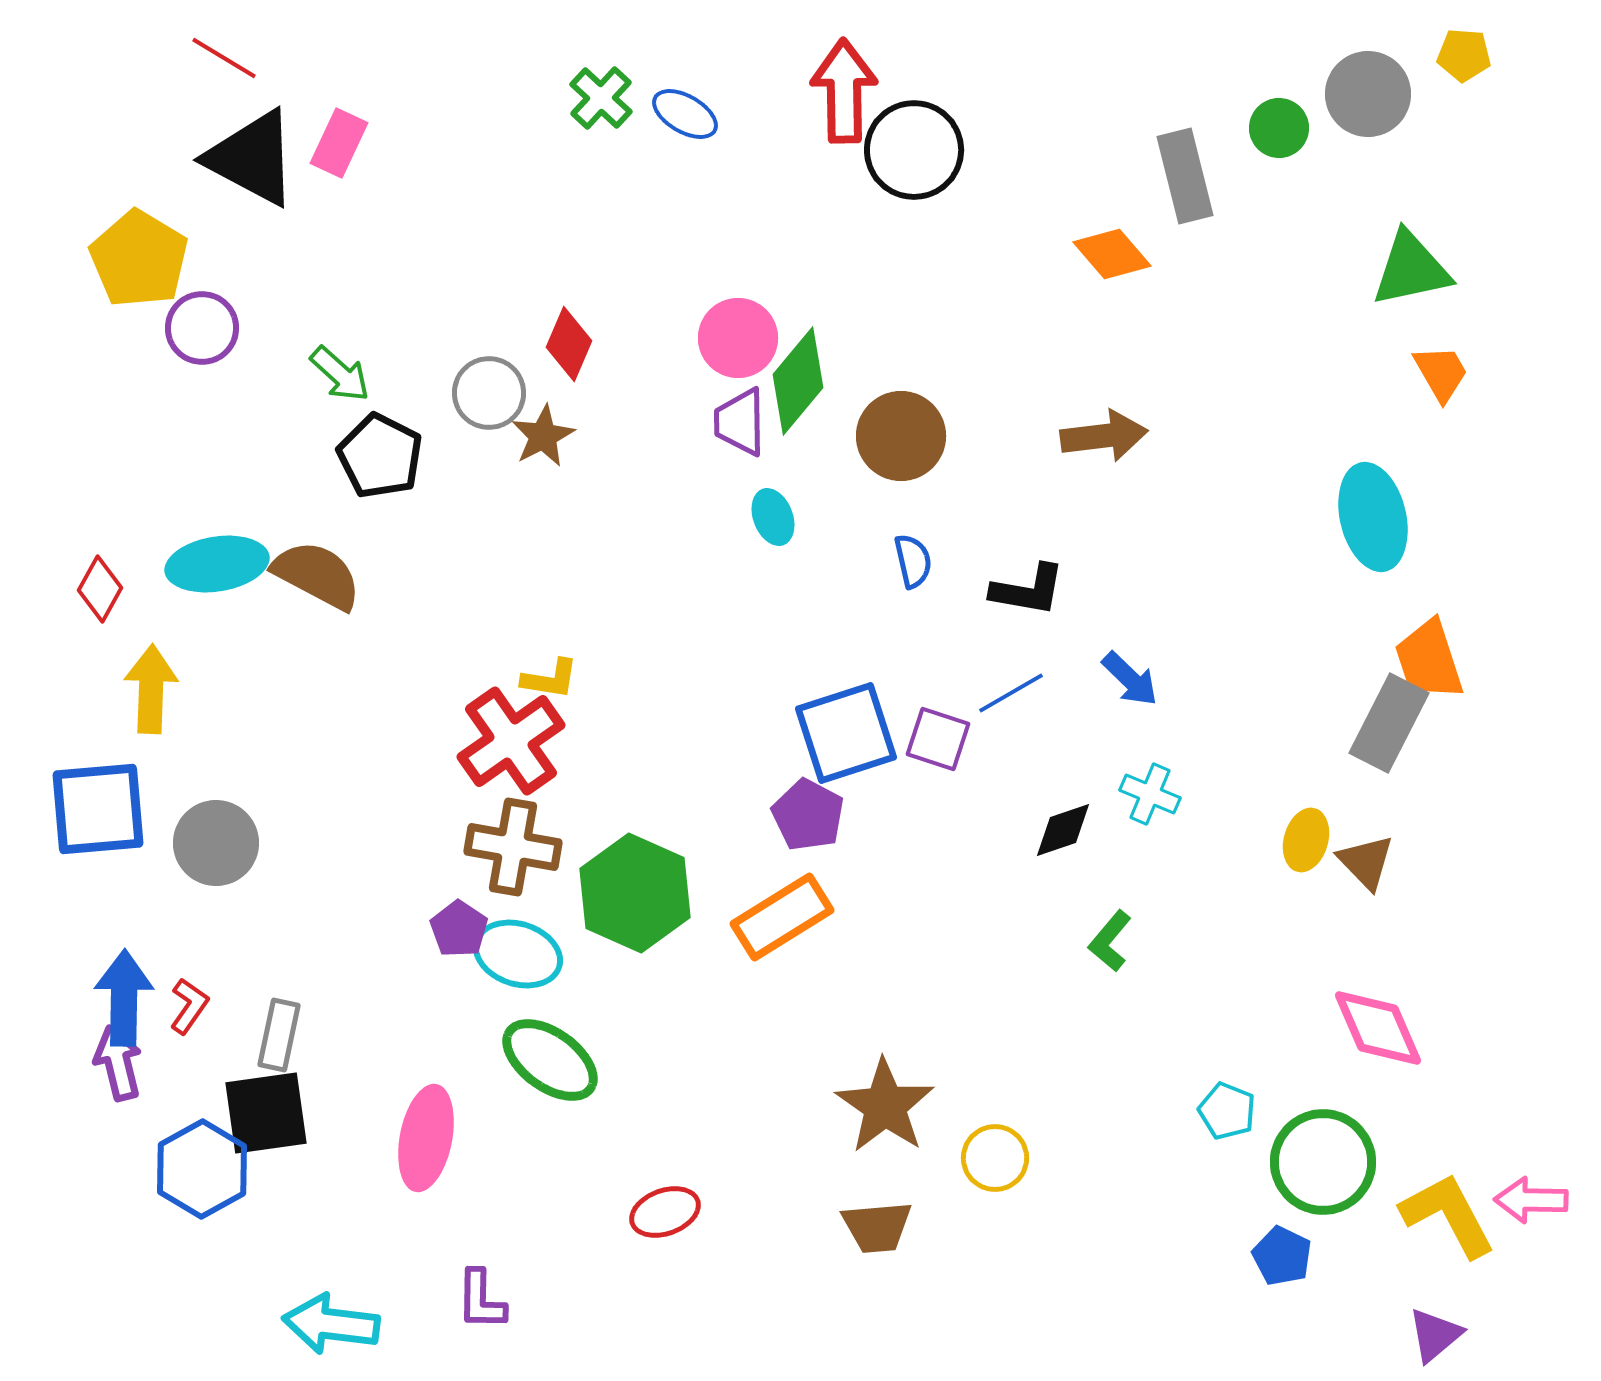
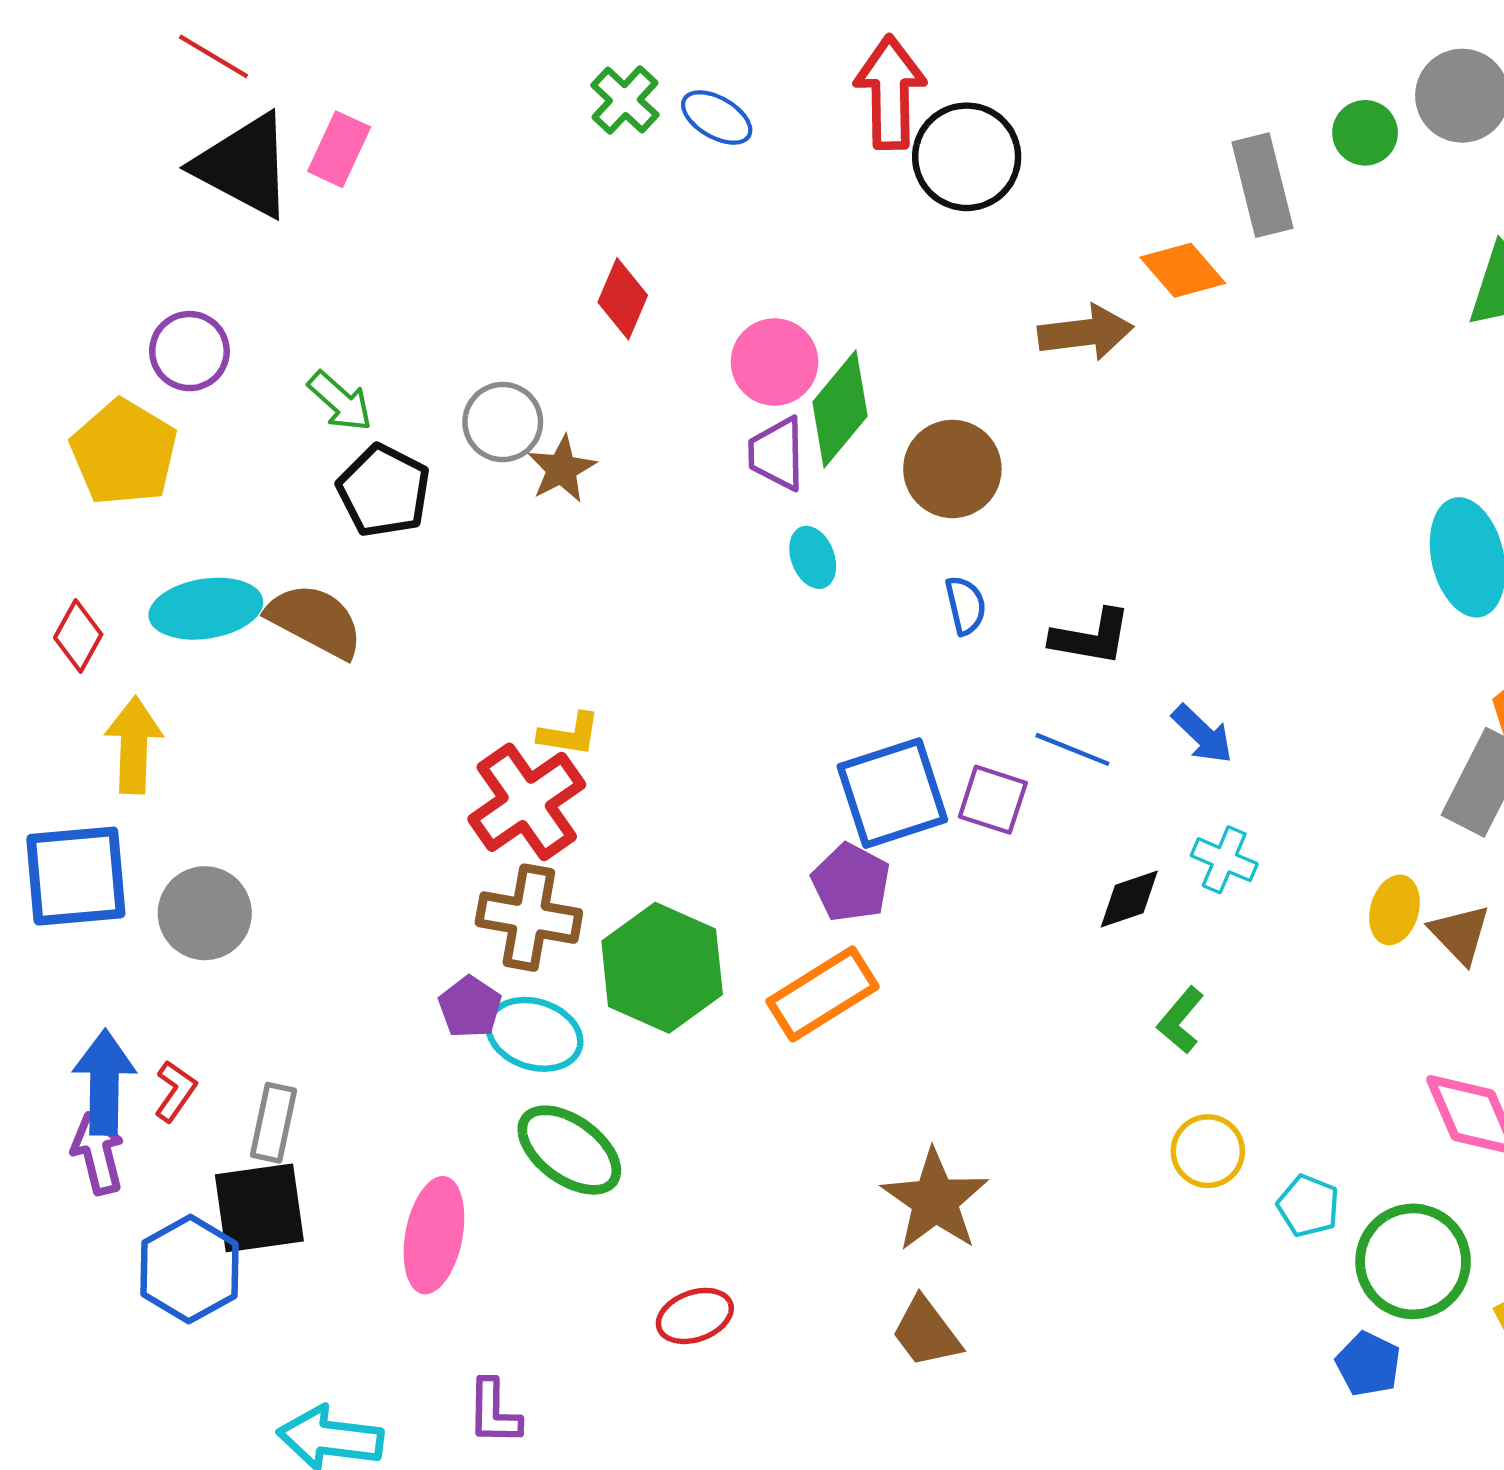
yellow pentagon: (139, 259) -> (124, 453), moved
red diamond: (569, 344) -> (623, 299), moved
brown arrow: (1104, 436) -> (1086, 333), moved
blue line: (1011, 693) -> (1072, 749), turned 52
yellow circle: (995, 1158) -> (1208, 1151), moved
brown trapezoid: (877, 1227) -> (926, 1332), turned 58

